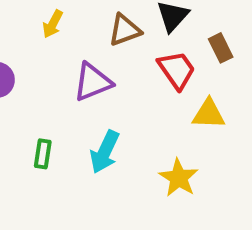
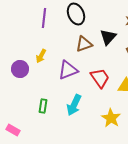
yellow arrow: (53, 24) -> (41, 56), moved
red trapezoid: (177, 70) -> (100, 78), moved

